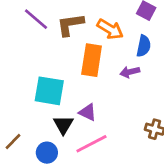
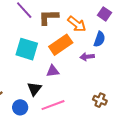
orange rectangle: (92, 60) -> (61, 45), turned 40
cyan square: (49, 91) -> (27, 49), moved
purple triangle: (88, 112) -> (53, 71), moved, turned -40

